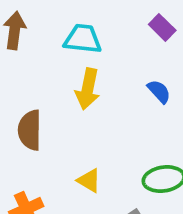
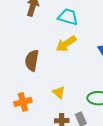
yellow arrow: (88, 89) -> (66, 44), turned 35

